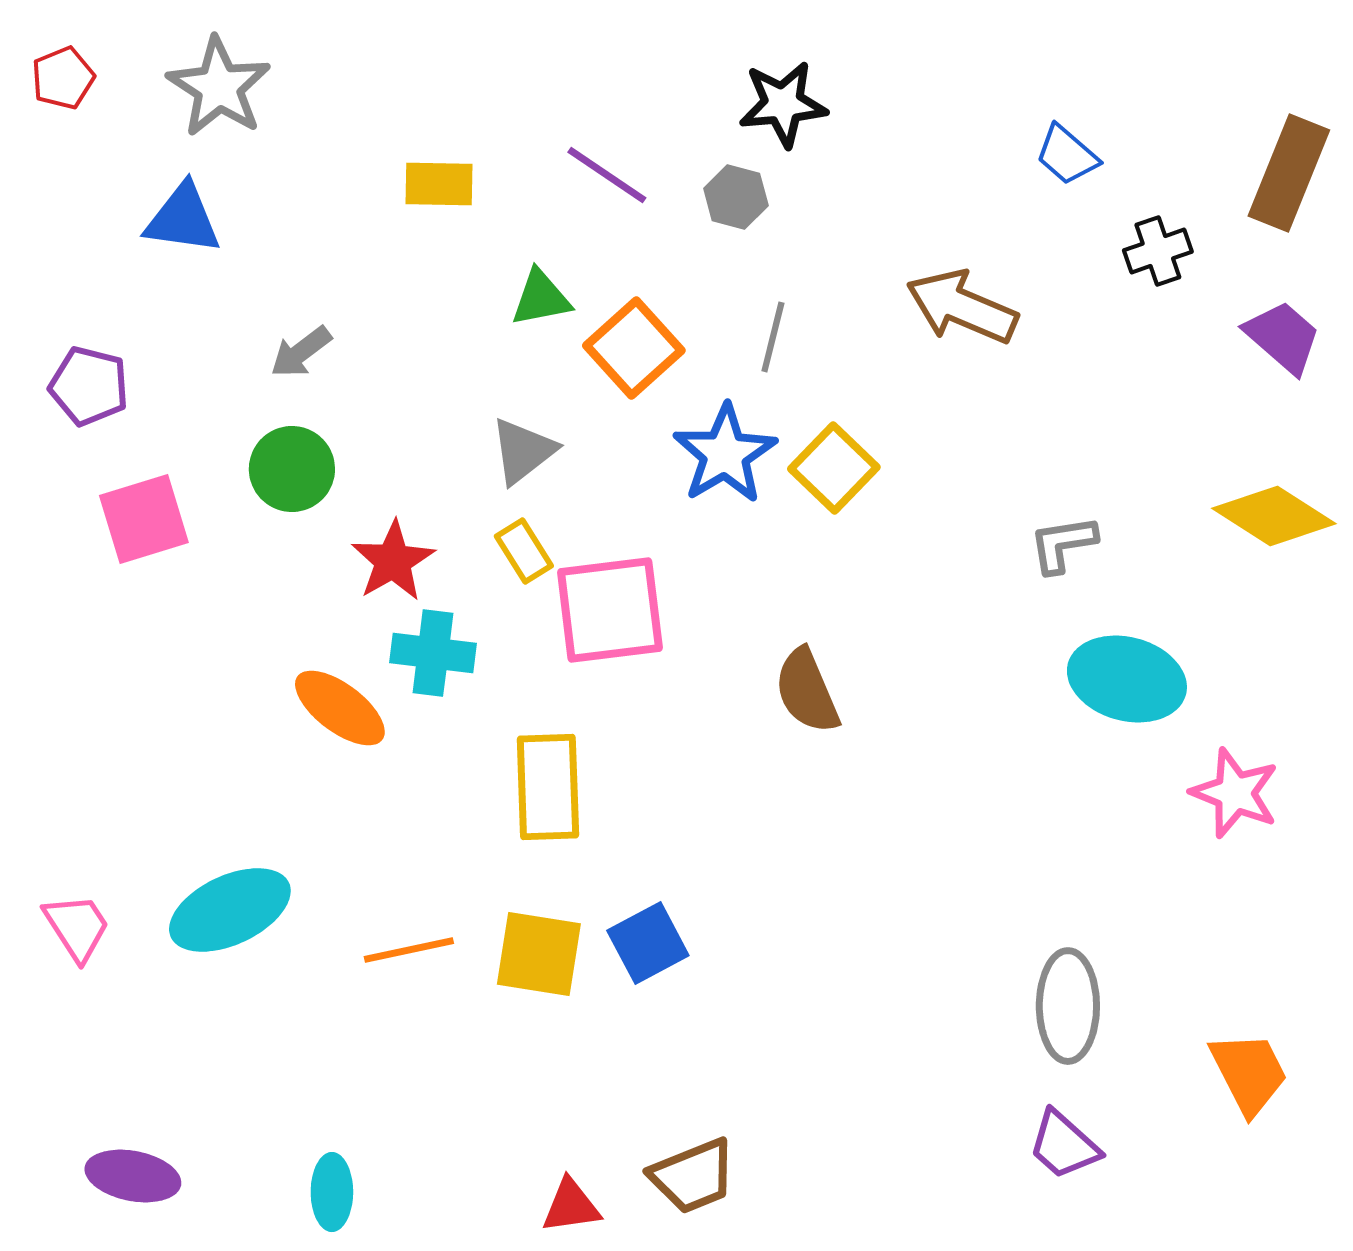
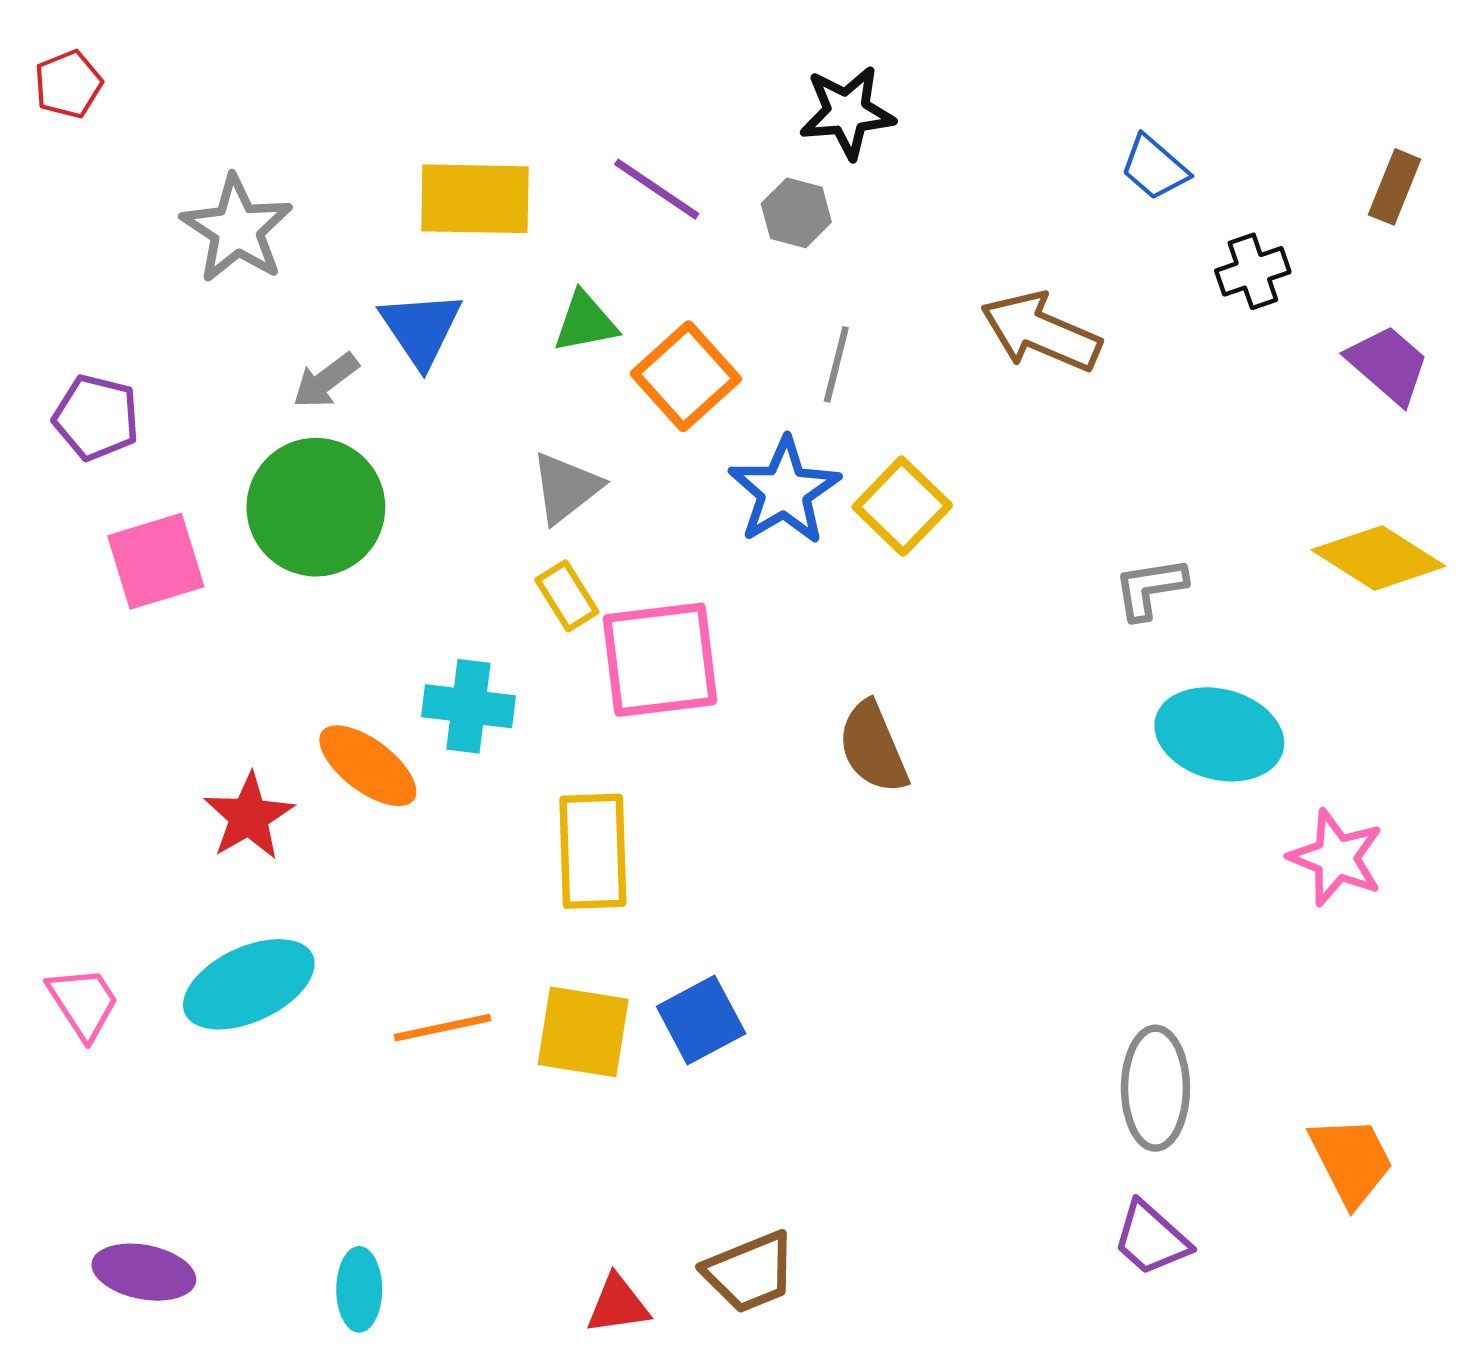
gray star: (219, 87) -> (237, 229), moved
brown rectangle: (1289, 173) -> (1395, 187), size x0.6
yellow rectangle: (439, 184) -> (475, 199), size x1.5
blue triangle: (183, 219) -> (421, 329), moved, turned 48
green circle: (292, 469) -> (316, 507), size x1.5
red star: (393, 561) -> (249, 817), moved

